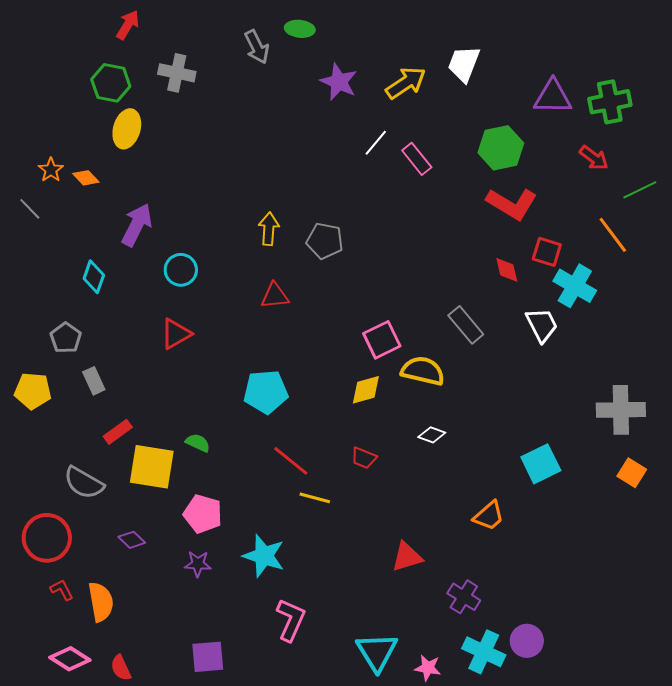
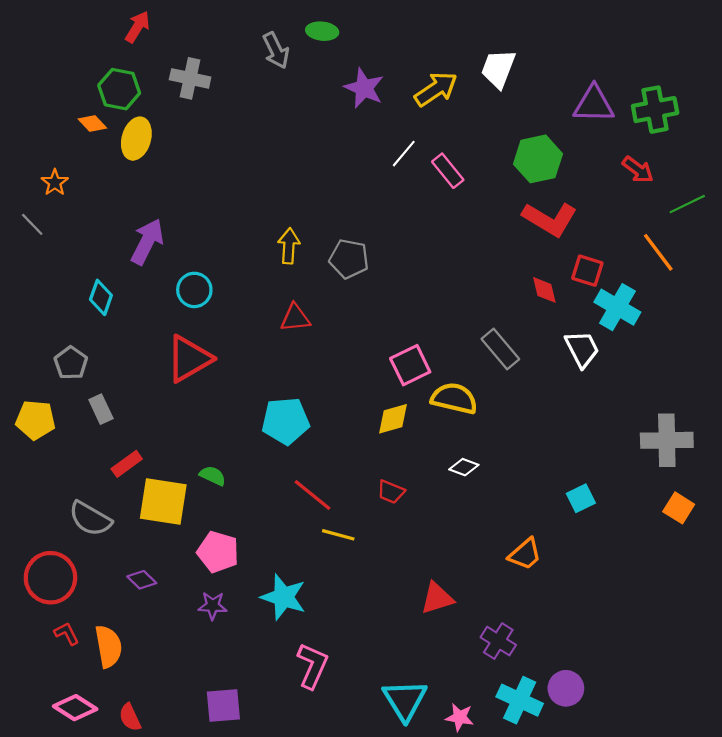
orange diamond: (86, 178) -> (92, 123), moved
red triangle: (176, 334) -> (189, 359), size x1.4
cyan square: (541, 464) -> (581, 498), size x0.7

